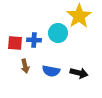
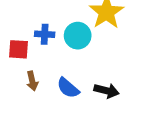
blue cross: (34, 40) -> (45, 34), moved
blue semicircle: (51, 71) -> (68, 88), turned 30

